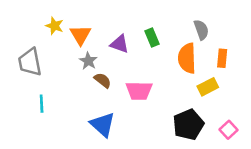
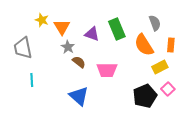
green rectangle: (152, 37) -> (117, 29), size x1.5
orange semicircle: (187, 58) -> (144, 45), turned -30
pink square: (229, 130) -> (168, 89), moved

